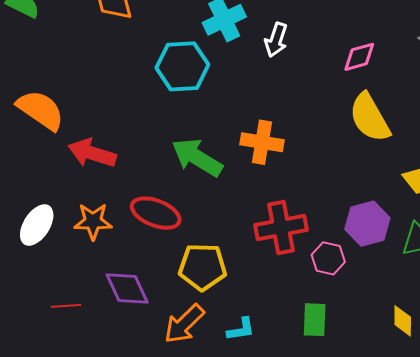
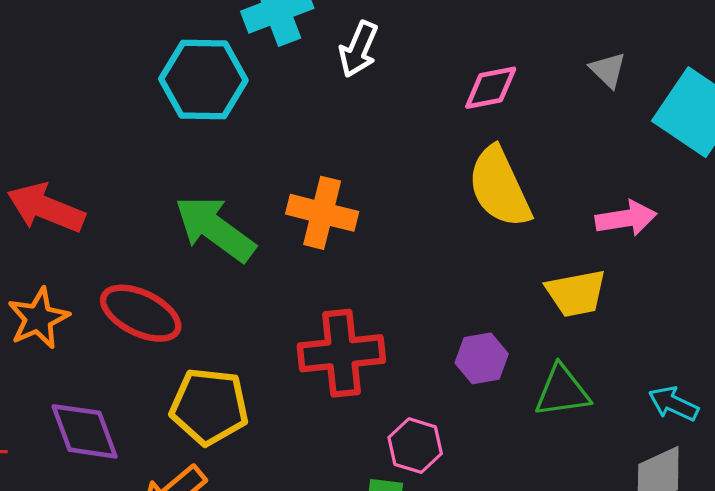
orange star: (93, 221) -> (38, 318), turned -30
purple hexagon: (367, 224) -> (482, 358), size x0.7
pink hexagon: (328, 258) -> (415, 446), moved

